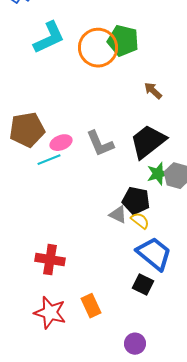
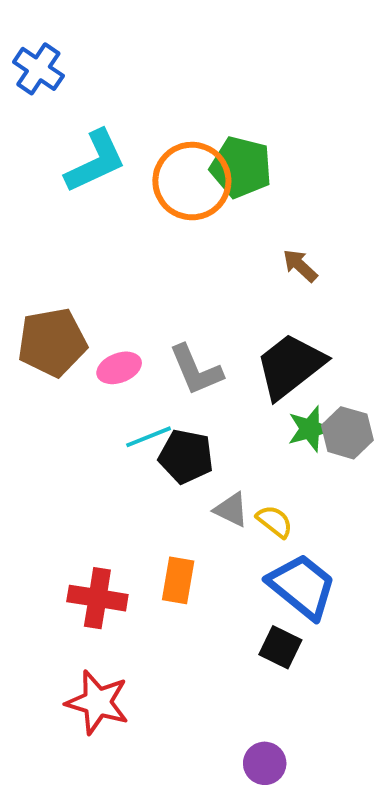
cyan line: (49, 160) -> (149, 437), moved
black pentagon: (136, 201) -> (186, 456), moved
orange rectangle: (91, 306) -> (178, 580), moved, turned 35

